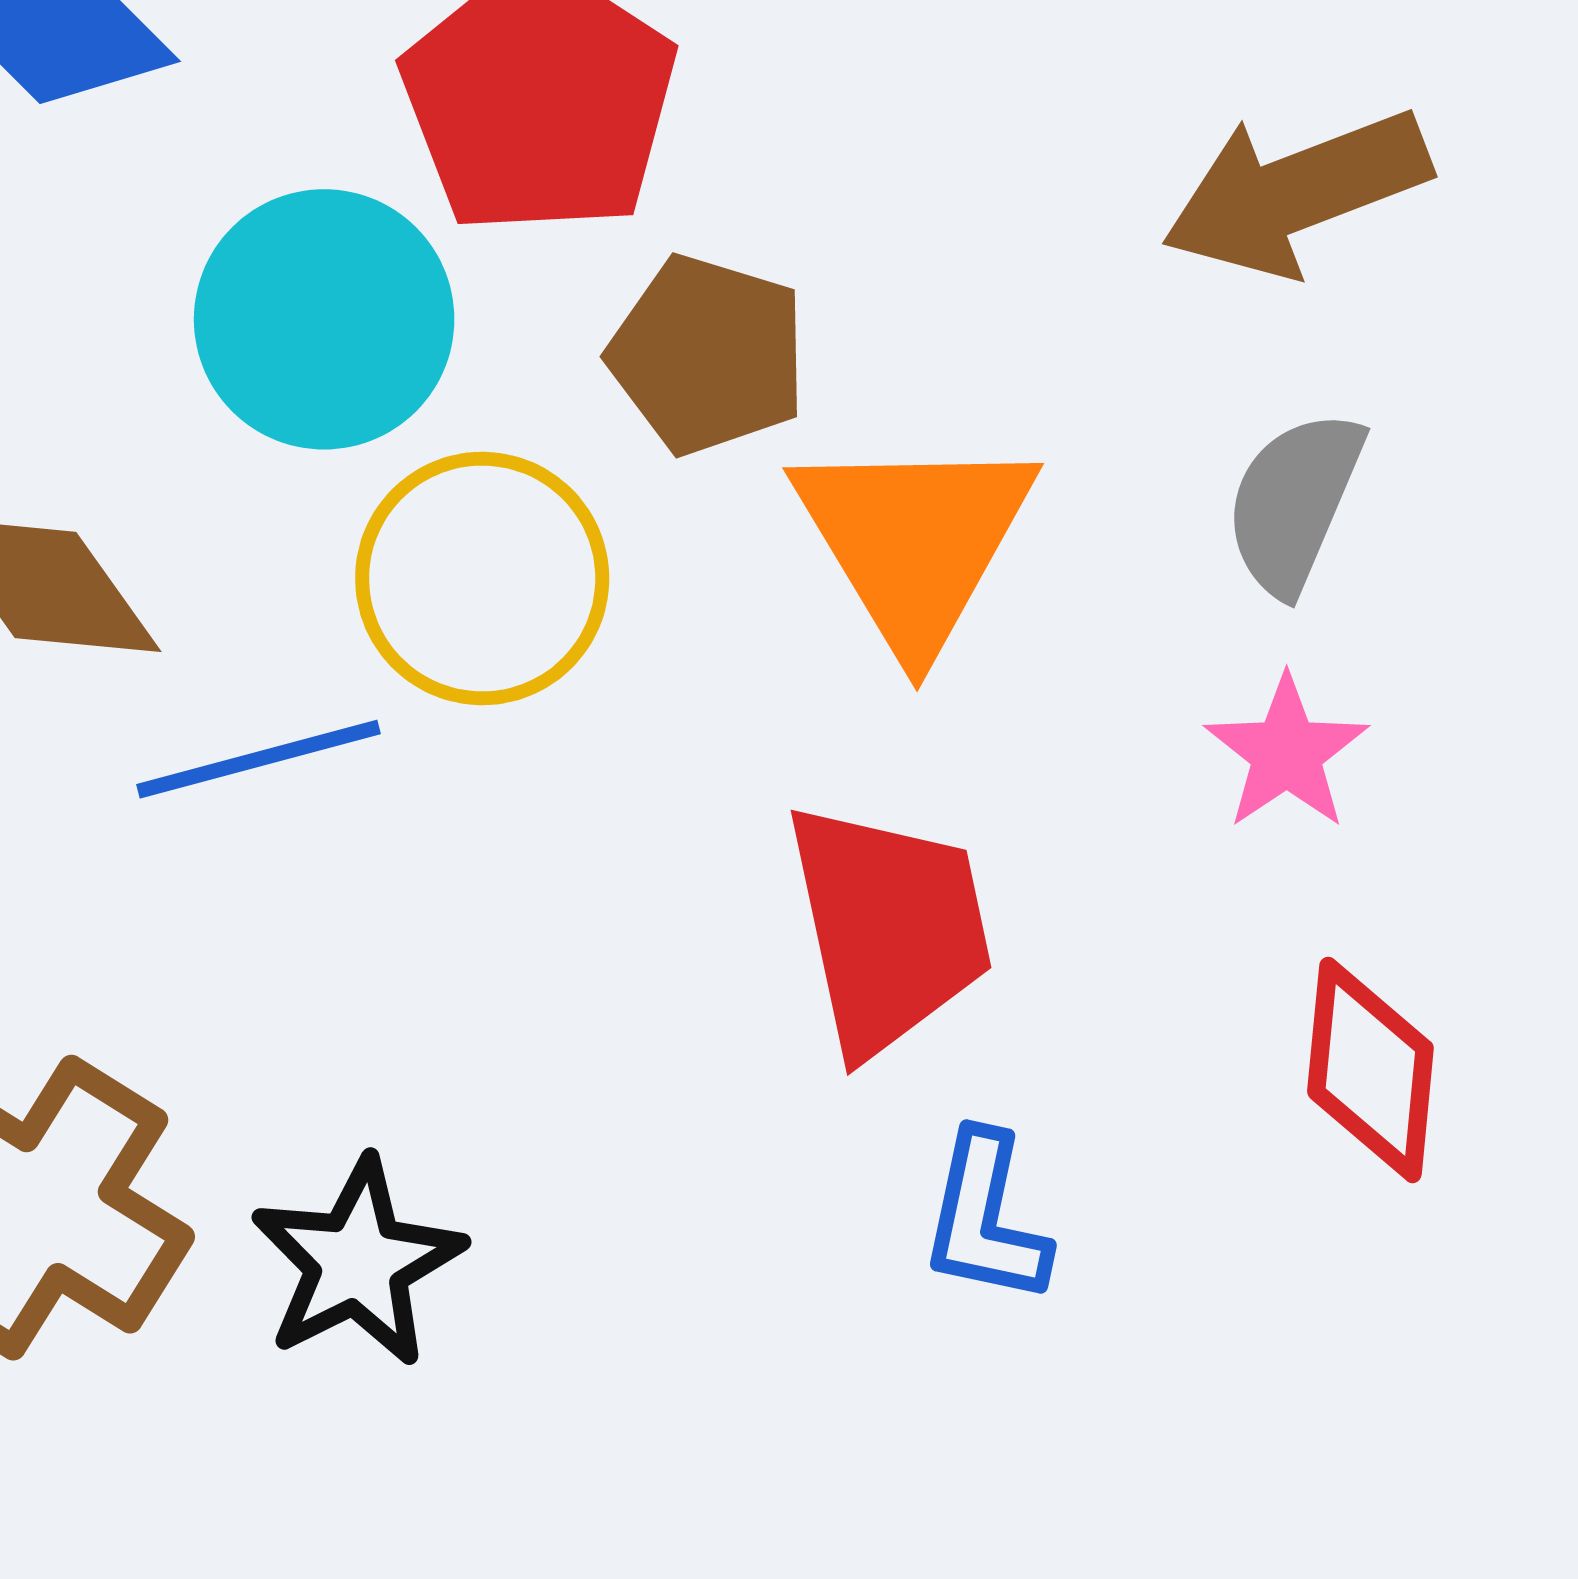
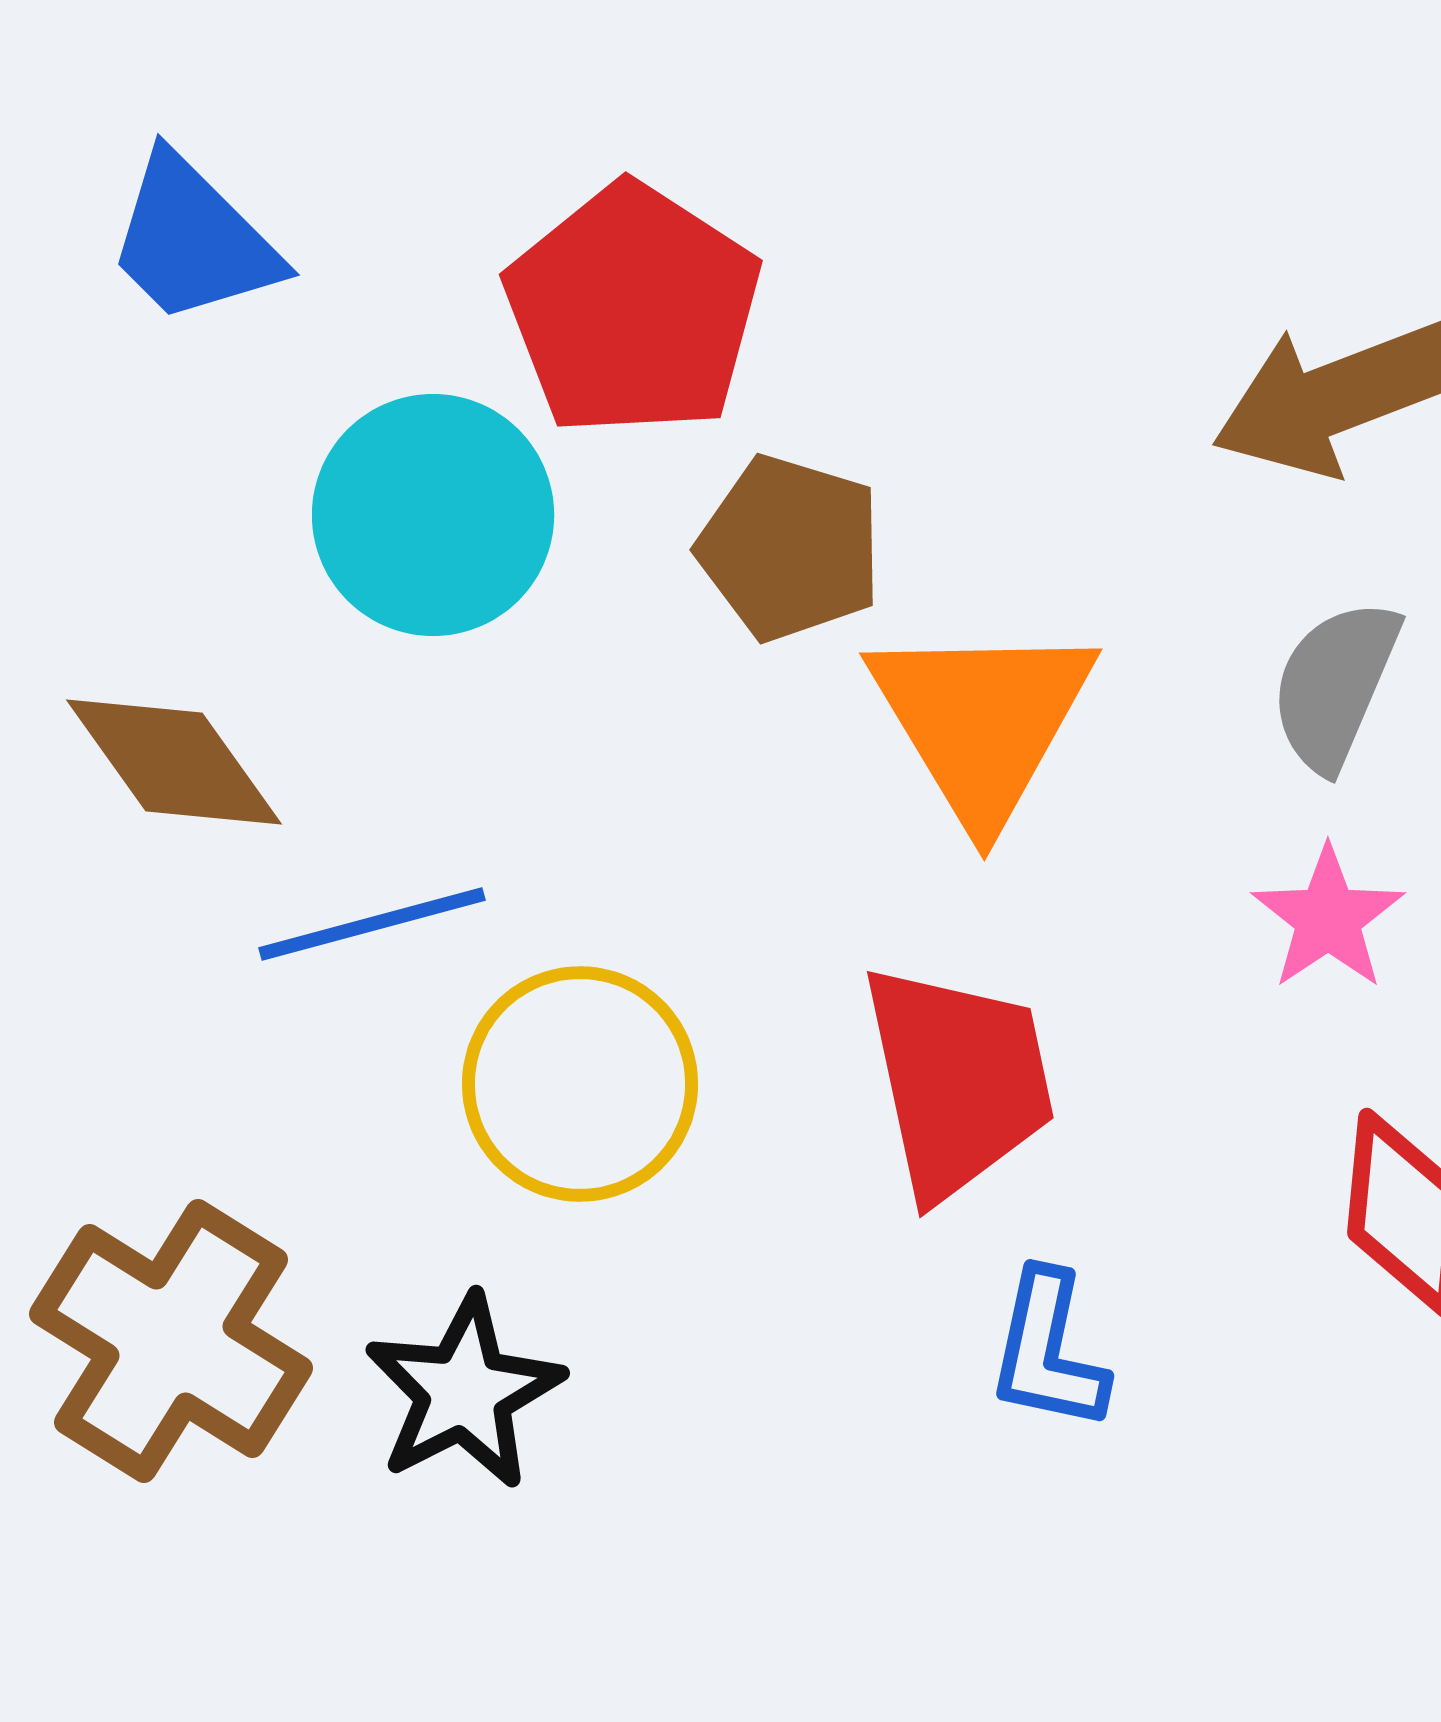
yellow circle: (482, 578) -> (580, 1084), moved

